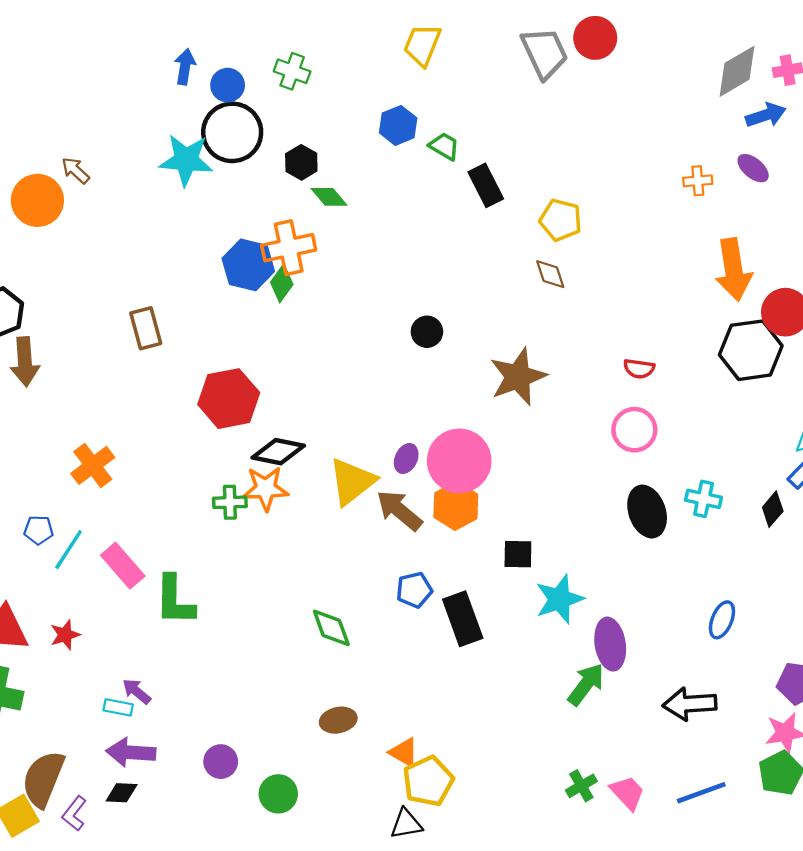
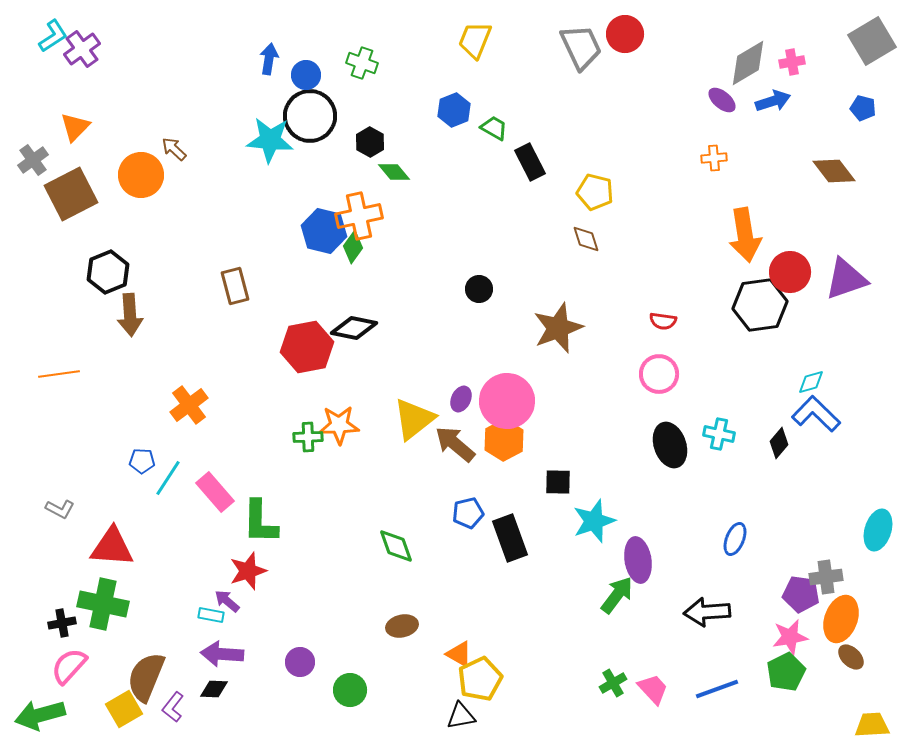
purple ellipse: (753, 168) -> (722, 100), moved
black diamond: (278, 452) -> (354, 328), moved
red star: (65, 635) -> (248, 571), moved, size x1.4

